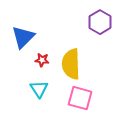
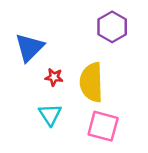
purple hexagon: (100, 22) -> (112, 27), moved

